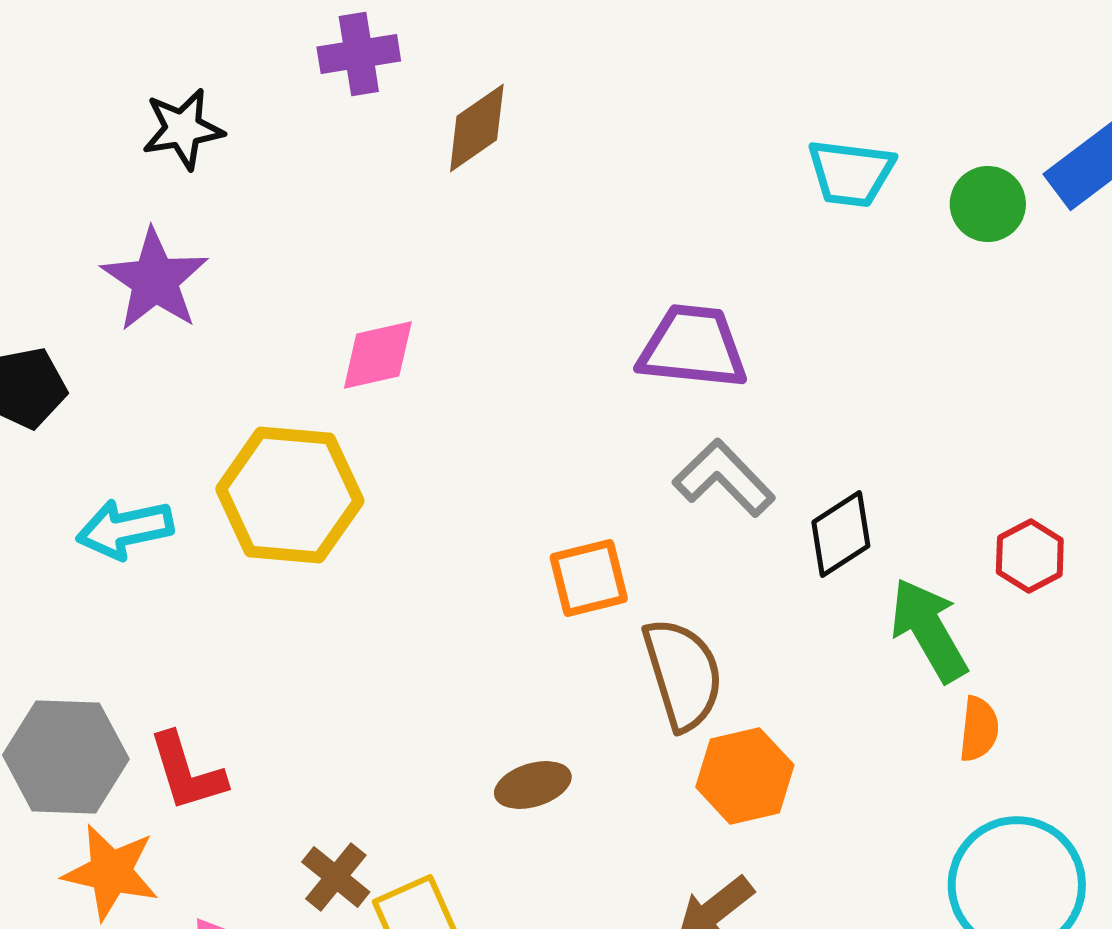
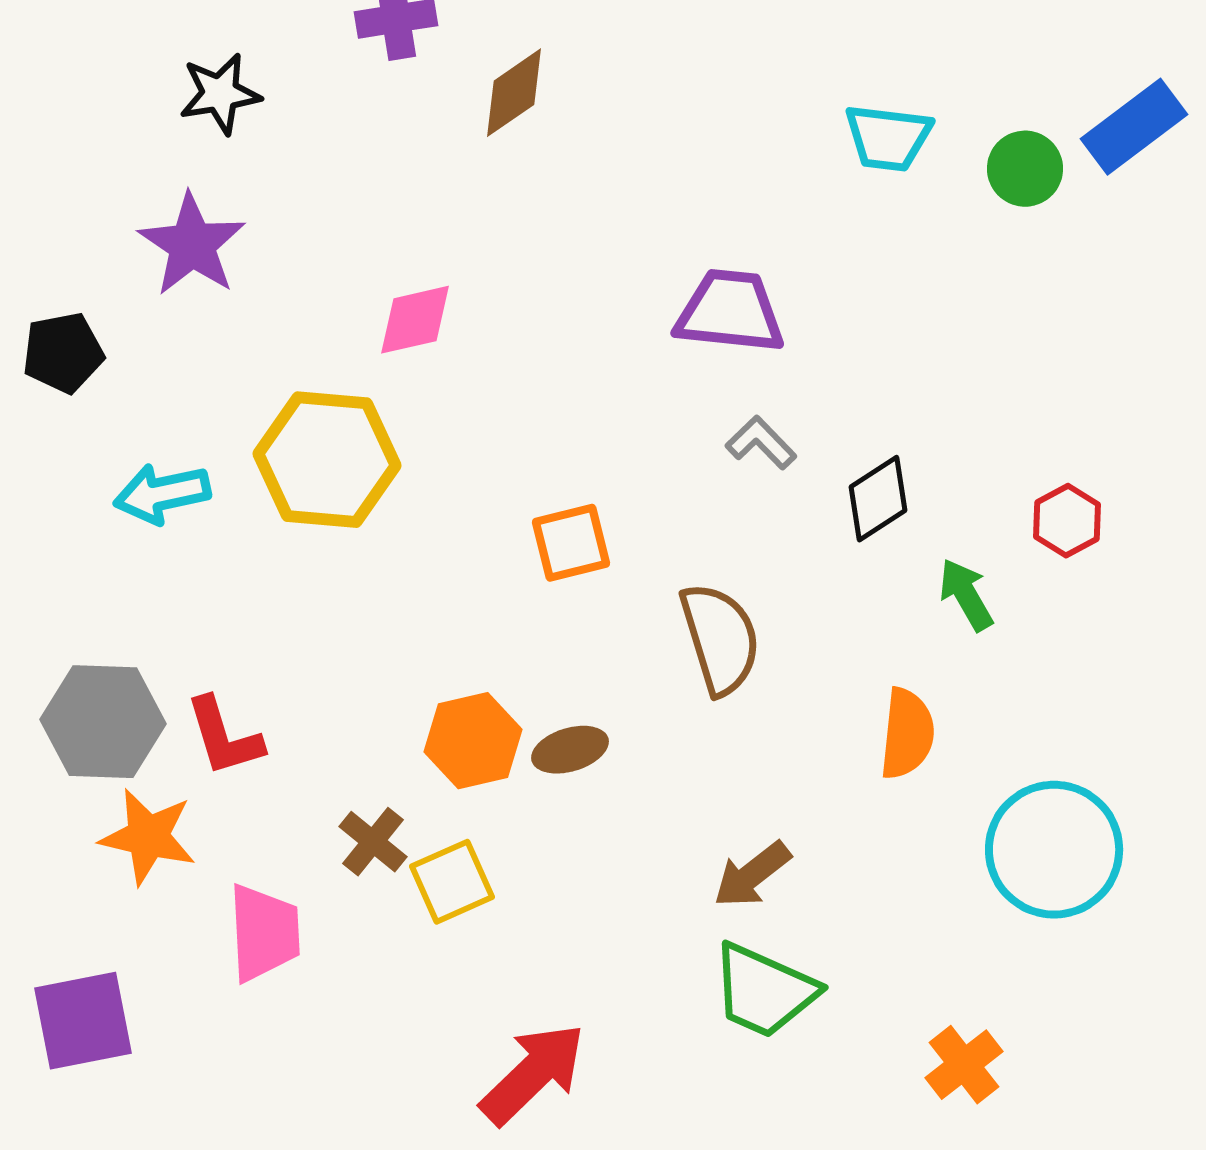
gray L-shape: (724, 478) -> (761, 443), size x0.7
orange square: (589, 578) -> (571, 543), moved
green arrow: (929, 630) -> (966, 595), size x0.7
orange semicircle: (979, 729) -> (907, 734), moved, size x1.4
orange hexagon: (745, 776) -> (473, 741), moved

